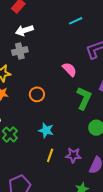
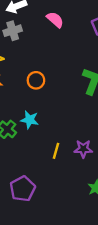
pink semicircle: (69, 69) -> (55, 20), moved
cyan star: (46, 130) -> (30, 120), moved

